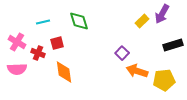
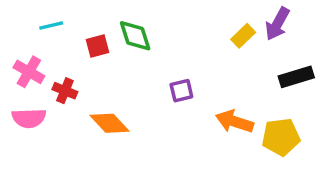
cyan line: (43, 22) -> (51, 26), moved
red square: (57, 43) -> (97, 46), moved
purple square: (122, 53) -> (181, 91), moved, turned 32
orange diamond: (64, 72) -> (109, 123), turned -35

